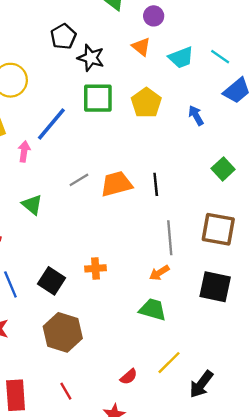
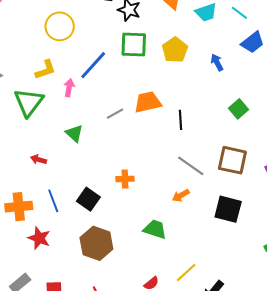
orange trapezoid: (116, 184) -> (148, 102), moved
gray line: (170, 238) -> (191, 166), turned -52
orange cross: (96, 268) -> (125, 179), moved
green trapezoid: (153, 310) -> (155, 229), moved

